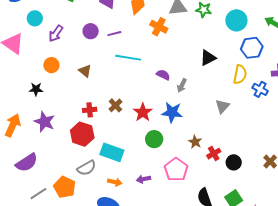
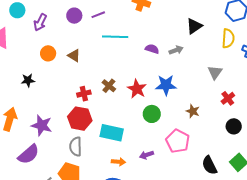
orange circle: (51, 65) -> (48, 53), moved
gray arrow: (182, 85) -> (176, 50), moved, turned -128
purple star: (44, 122) -> (42, 125), moved
red cross: (214, 154) -> (228, 98), moved
gray semicircle: (86, 168) -> (76, 147), moved, turned 126

